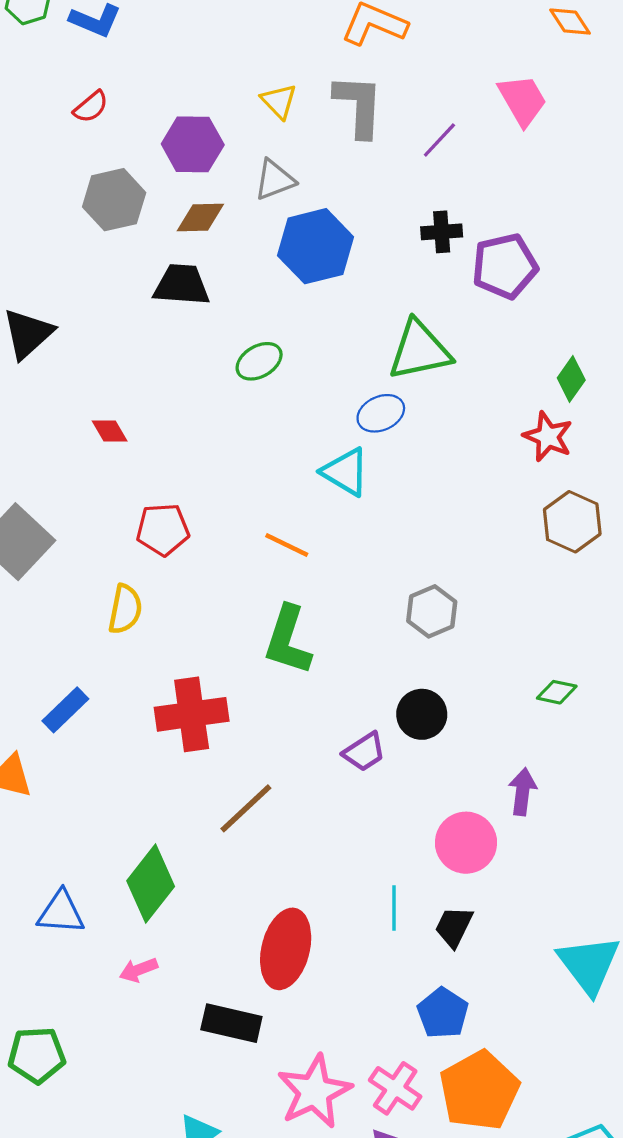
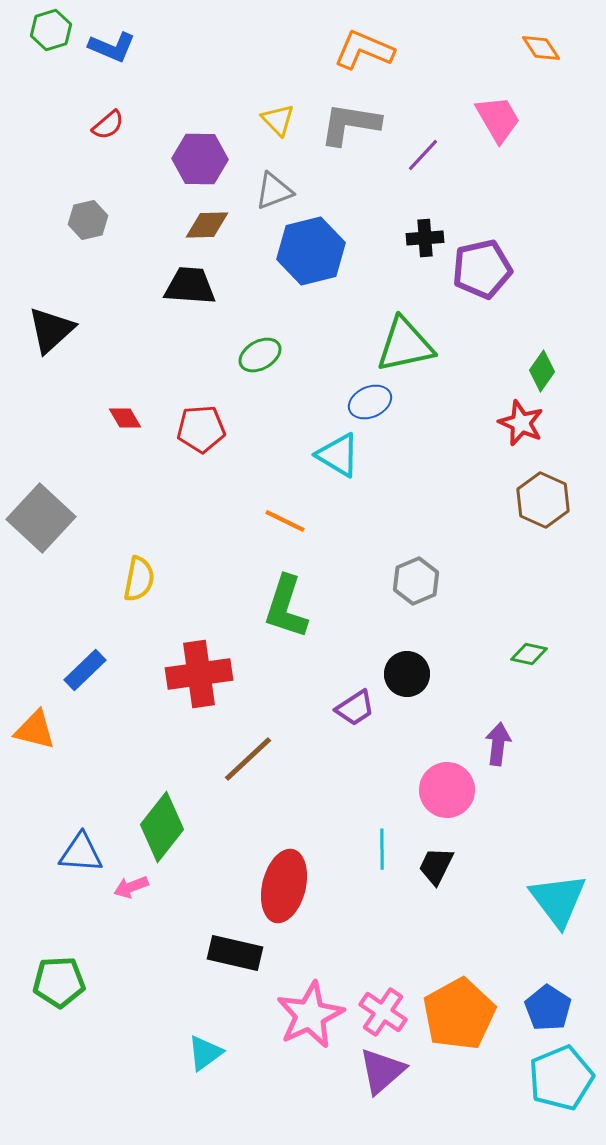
gray L-shape: (359, 106) -> (350, 124), turned -84
gray hexagon: (114, 200) -> (88, 220), moved, size x0.7
red pentagon: (163, 529) -> (201, 429), moved
pink arrow: (138, 970) -> (131, 887), moved
blue pentagon: (443, 1013) -> (548, 1008), moved

